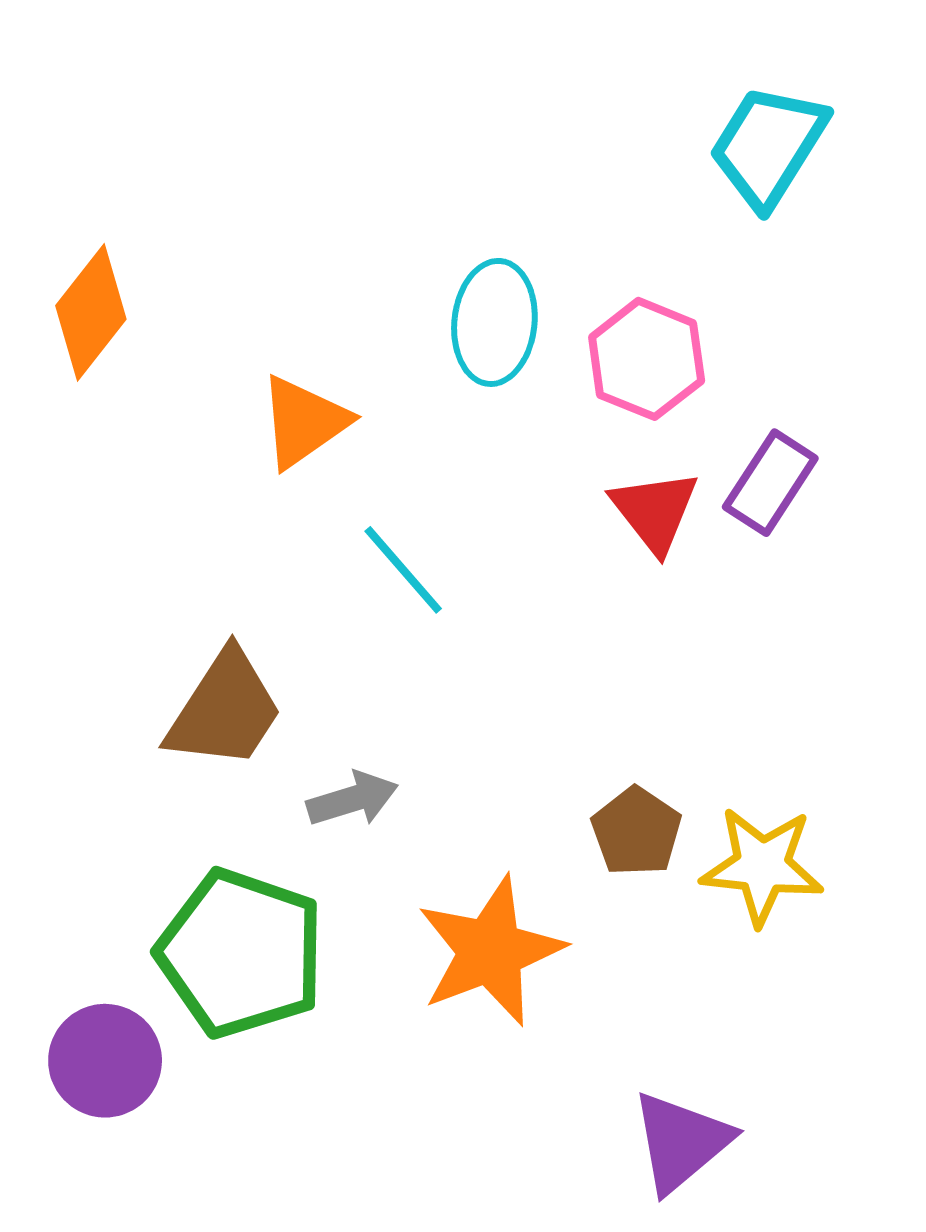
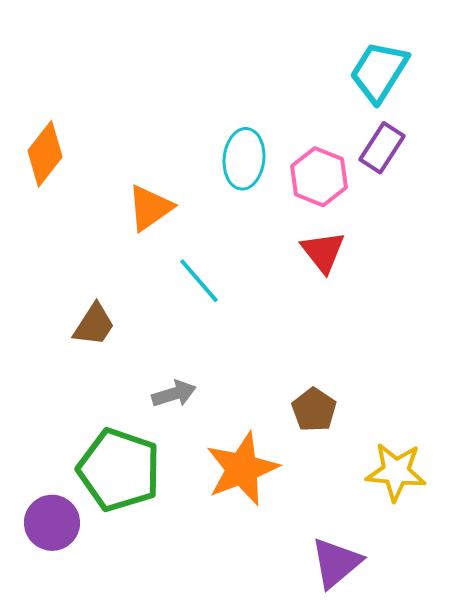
purple rectangle: (770, 483) -> (382, 148), moved
brown trapezoid: (225, 710) -> (94, 325), moved, size x0.7
yellow star: (762, 866) -> (396, 472), moved

